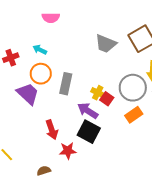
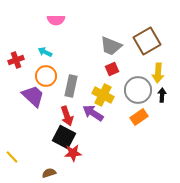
yellow cross: (98, 93) -> (103, 95), size x1.5
red square: (107, 99) -> (112, 69), moved, turned 32
red arrow: (52, 130) -> (67, 116), moved
black square: (89, 132) -> (64, 137), moved

